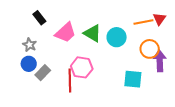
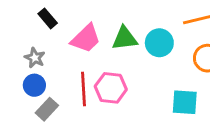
green triangle: (92, 33) -> (125, 38), turned -36
gray rectangle: (43, 73) -> (47, 109), moved
red line: (70, 81) -> (83, 89), moved

